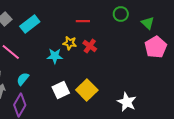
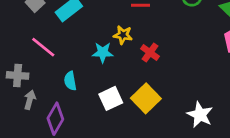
red cross: (90, 46) -> (150, 52), moved
cyan semicircle: (23, 79) -> (70, 81), moved, turned -48

